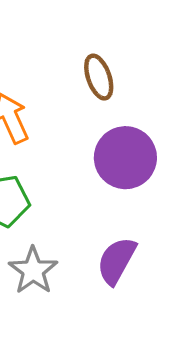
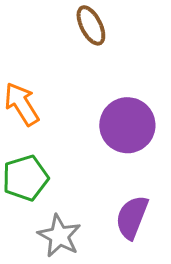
brown ellipse: (99, 77) -> (91, 25), moved

